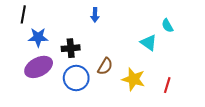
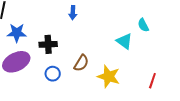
blue circle: (76, 78) -> (53, 74), size x0.6
red line: (167, 85) -> (152, 81), moved

